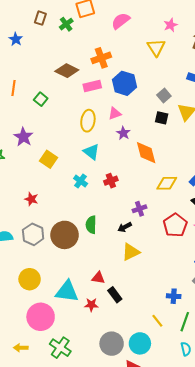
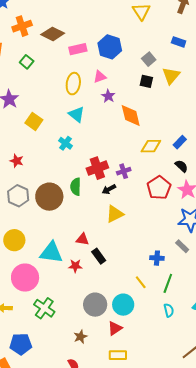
orange cross: (101, 58) -> (22, 26), moved
red cross: (111, 181) -> (97, 168), moved, size x1.5

